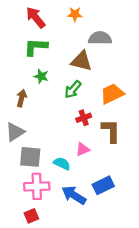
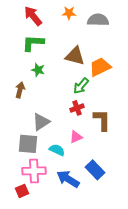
gray semicircle: (100, 38) -> (98, 20), moved
green arrow: (73, 89) -> (81, 86), moved
orange trapezoid: (112, 94) -> (100, 67), moved
gray triangle: (15, 132) -> (41, 122), moved
blue rectangle: (103, 185) -> (95, 170), turned 72
red square: (31, 216) -> (22, 191), moved

